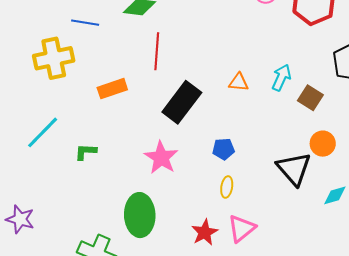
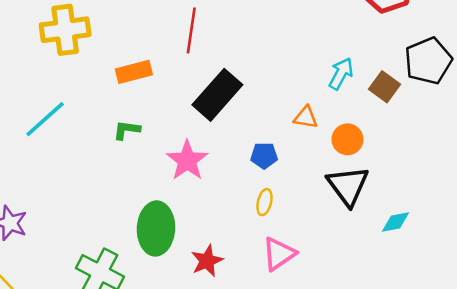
orange triangle: (239, 82) -> (306, 117), moved
brown square: (310, 98) -> (385, 87), moved
orange circle: (323, 144) -> (347, 139), moved
green L-shape: (86, 152) -> (127, 130), moved
red star: (205, 232) -> (207, 261), moved

